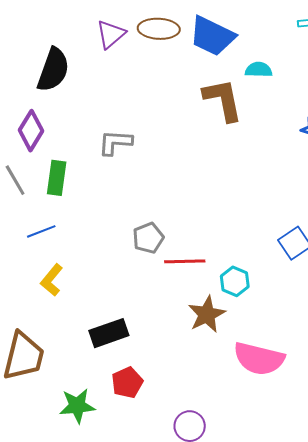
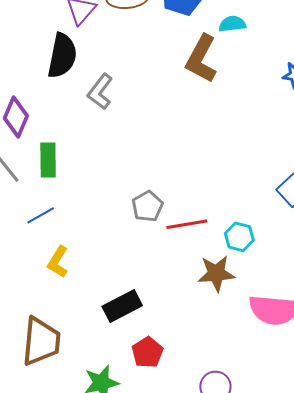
black semicircle: (53, 70) -> (62, 56), moved
brown L-shape: (223, 100) -> (201, 59), turned -132
gray L-shape: (115, 142) -> (100, 92), moved, turned -48
brown star: (207, 314) -> (216, 273), turned 30

